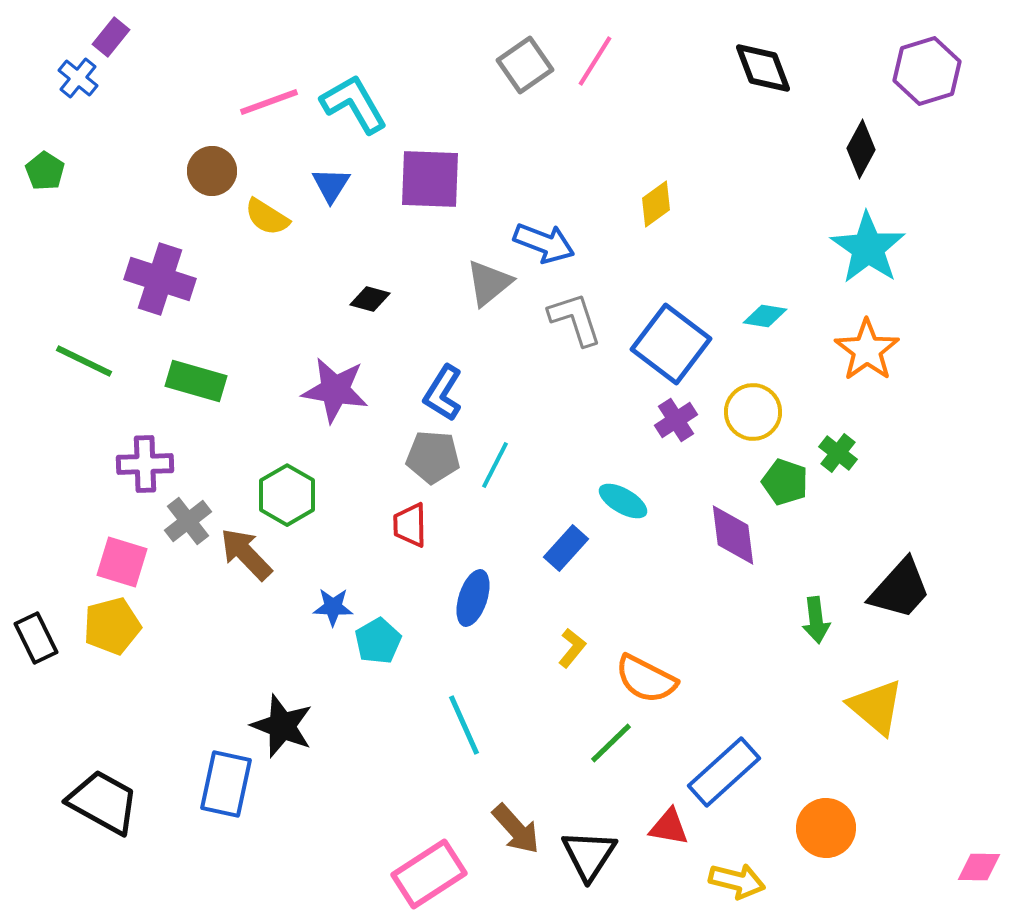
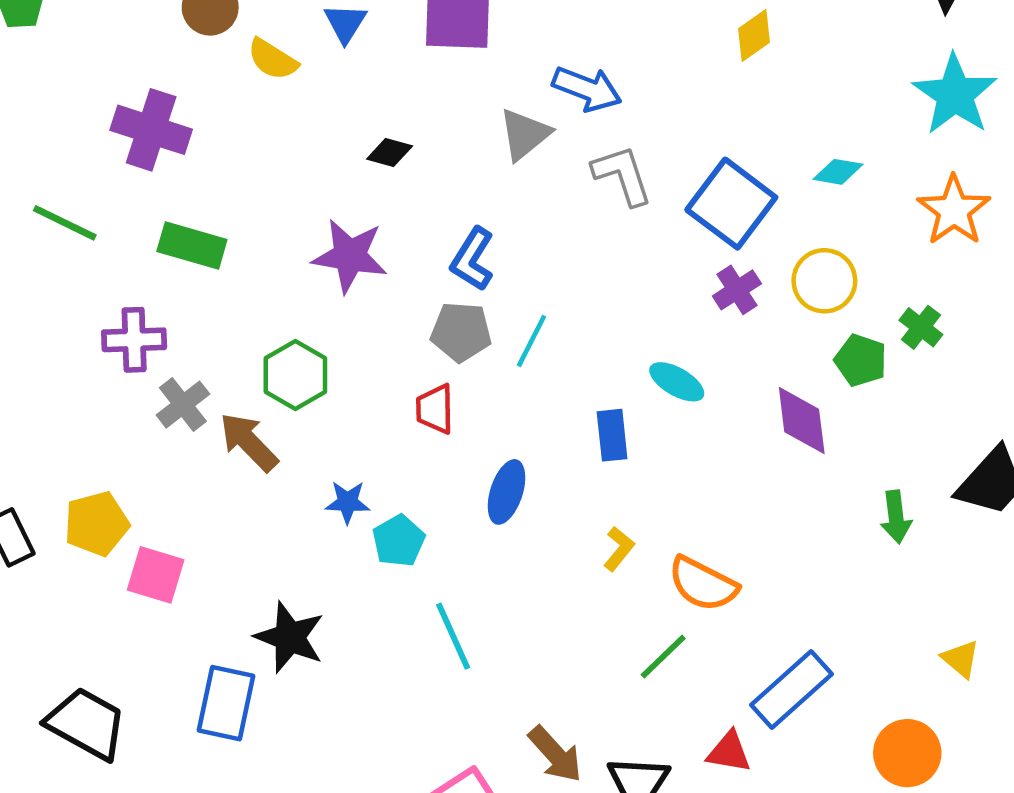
yellow diamond: (656, 204) -> (754, 36), moved
blue rectangle: (566, 548) -> (612, 435), turned -48
pink square: (122, 562) -> (156, 575), moved
yellow triangle: (876, 707) -> (961, 659), moved, size x0.6
cyan line: (464, 725) -> (453, 636), moved

